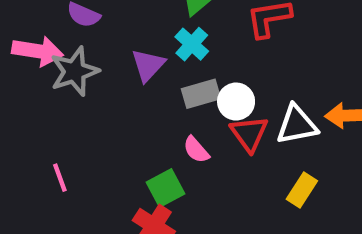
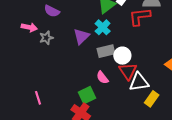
pink arrow: (38, 51) -> (29, 27), size x0.7
gray star: (74, 71) -> (46, 38), size x0.6
white triangle: (297, 125) -> (139, 82), moved
pink line: (60, 178) -> (38, 98), moved

